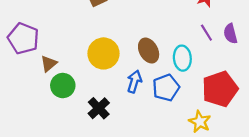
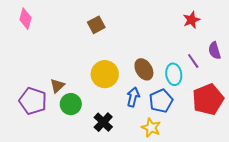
purple line: (206, 33) -> (193, 61), moved
purple pentagon: (23, 38) -> (33, 101), moved
yellow star: (200, 122) -> (151, 128), moved

